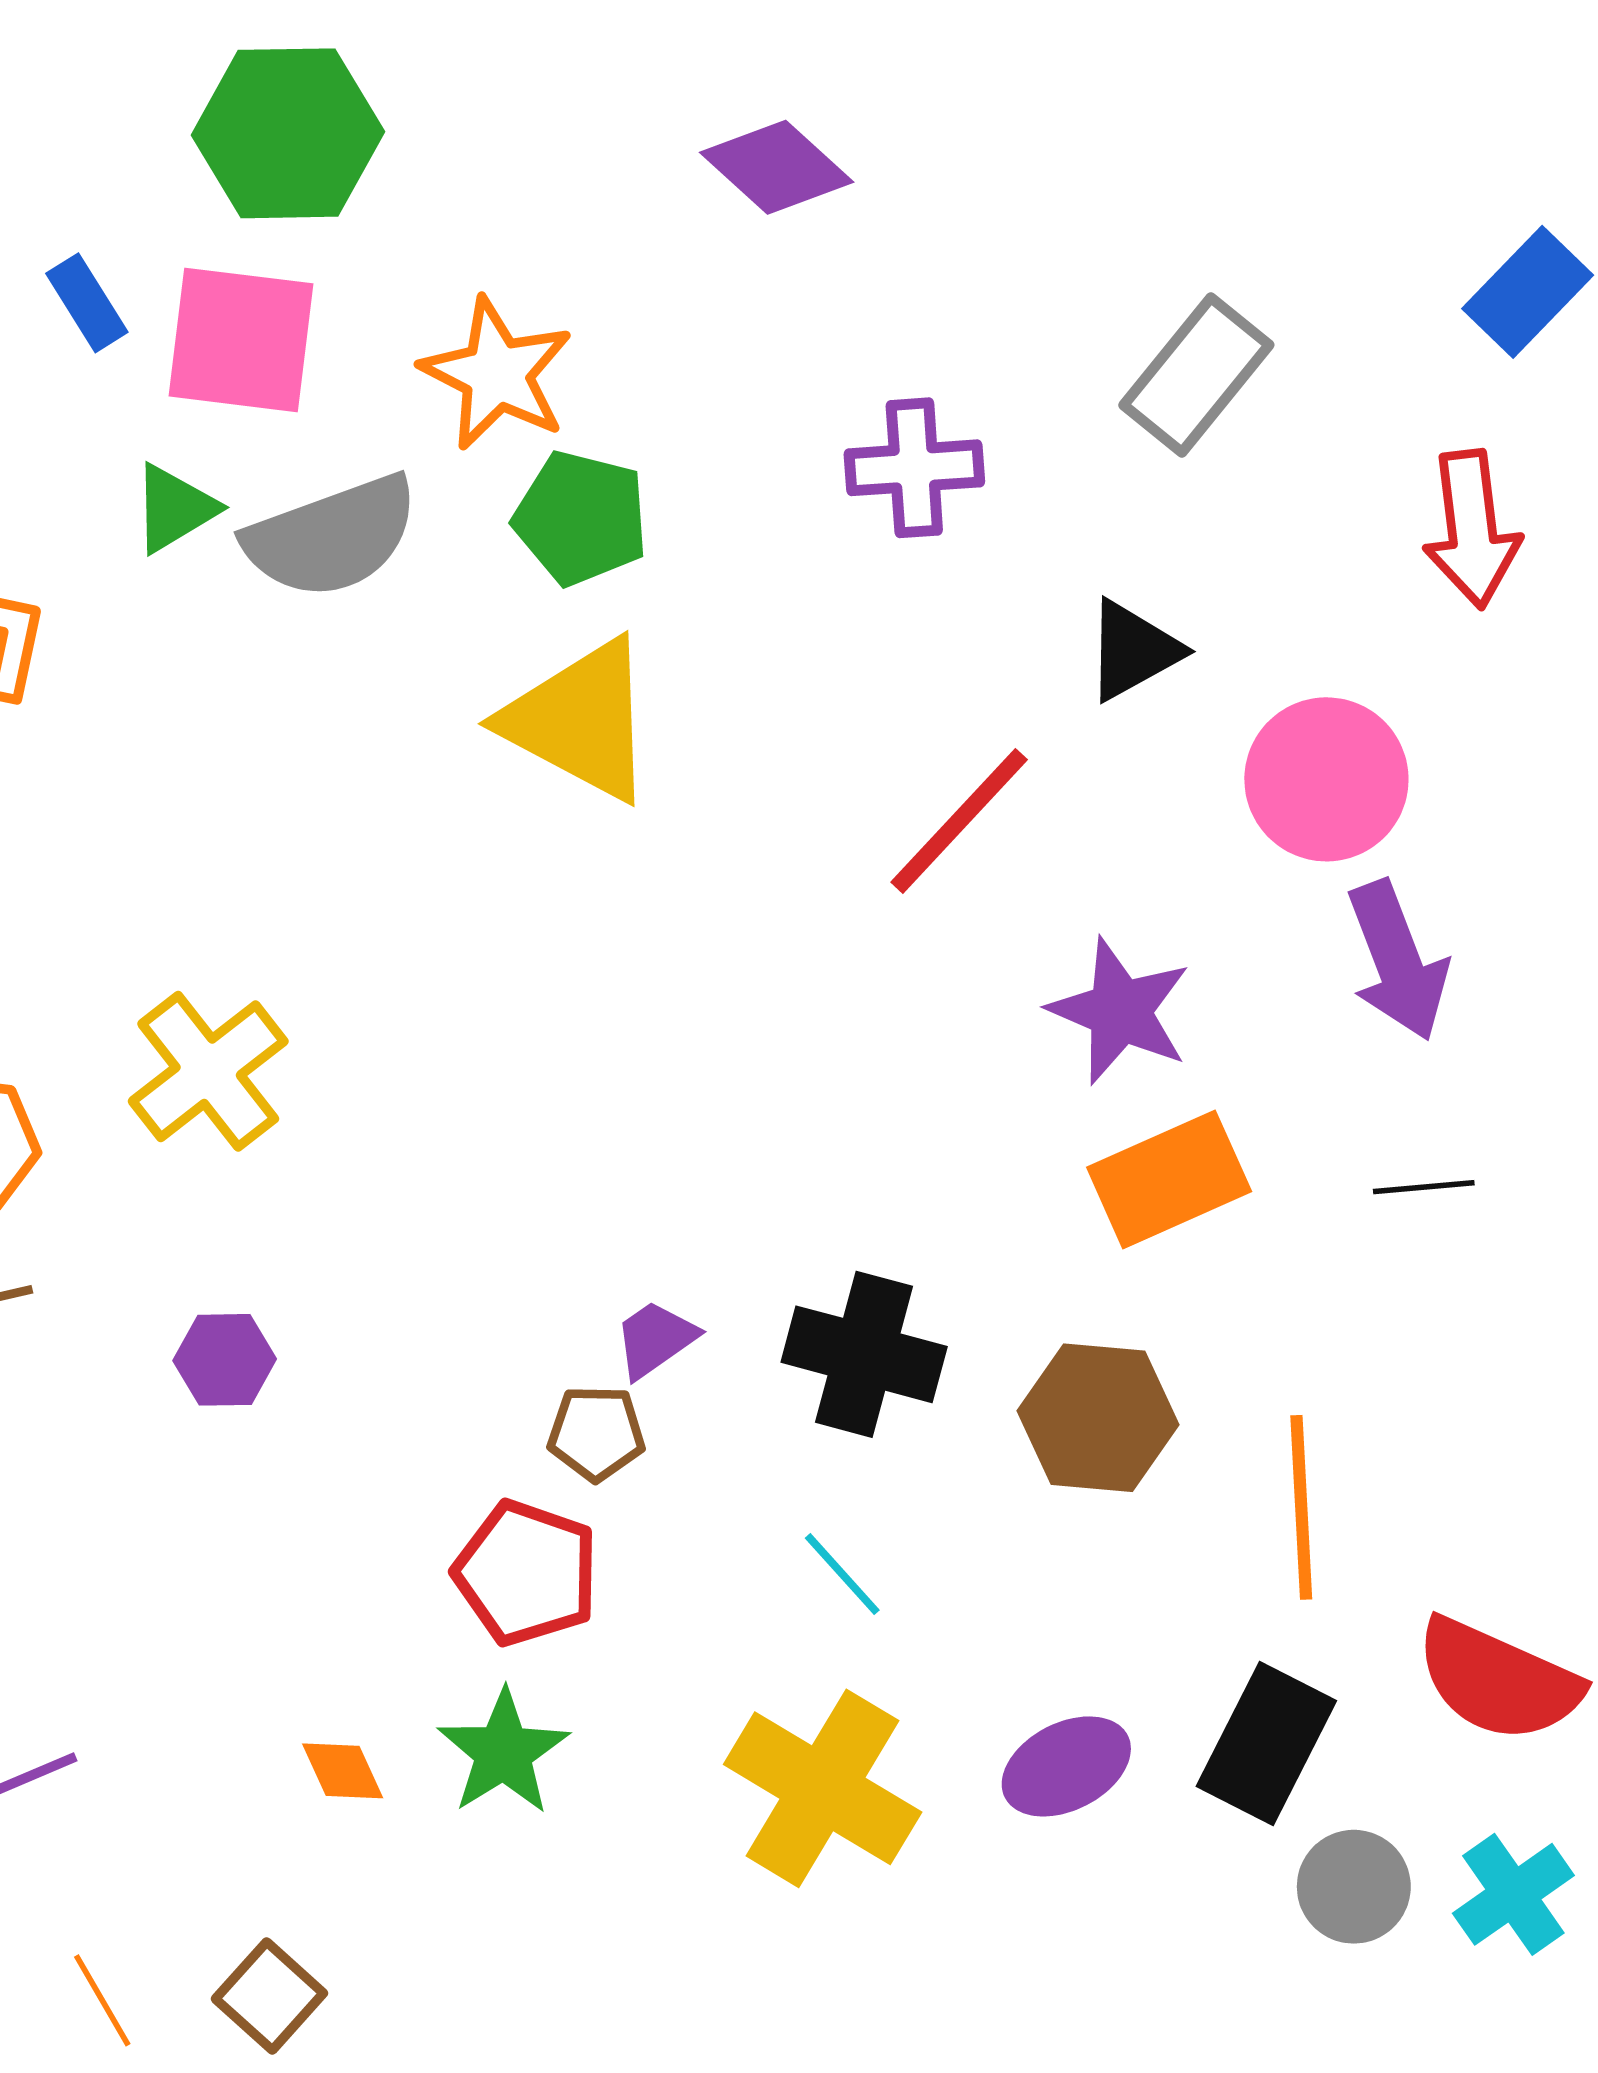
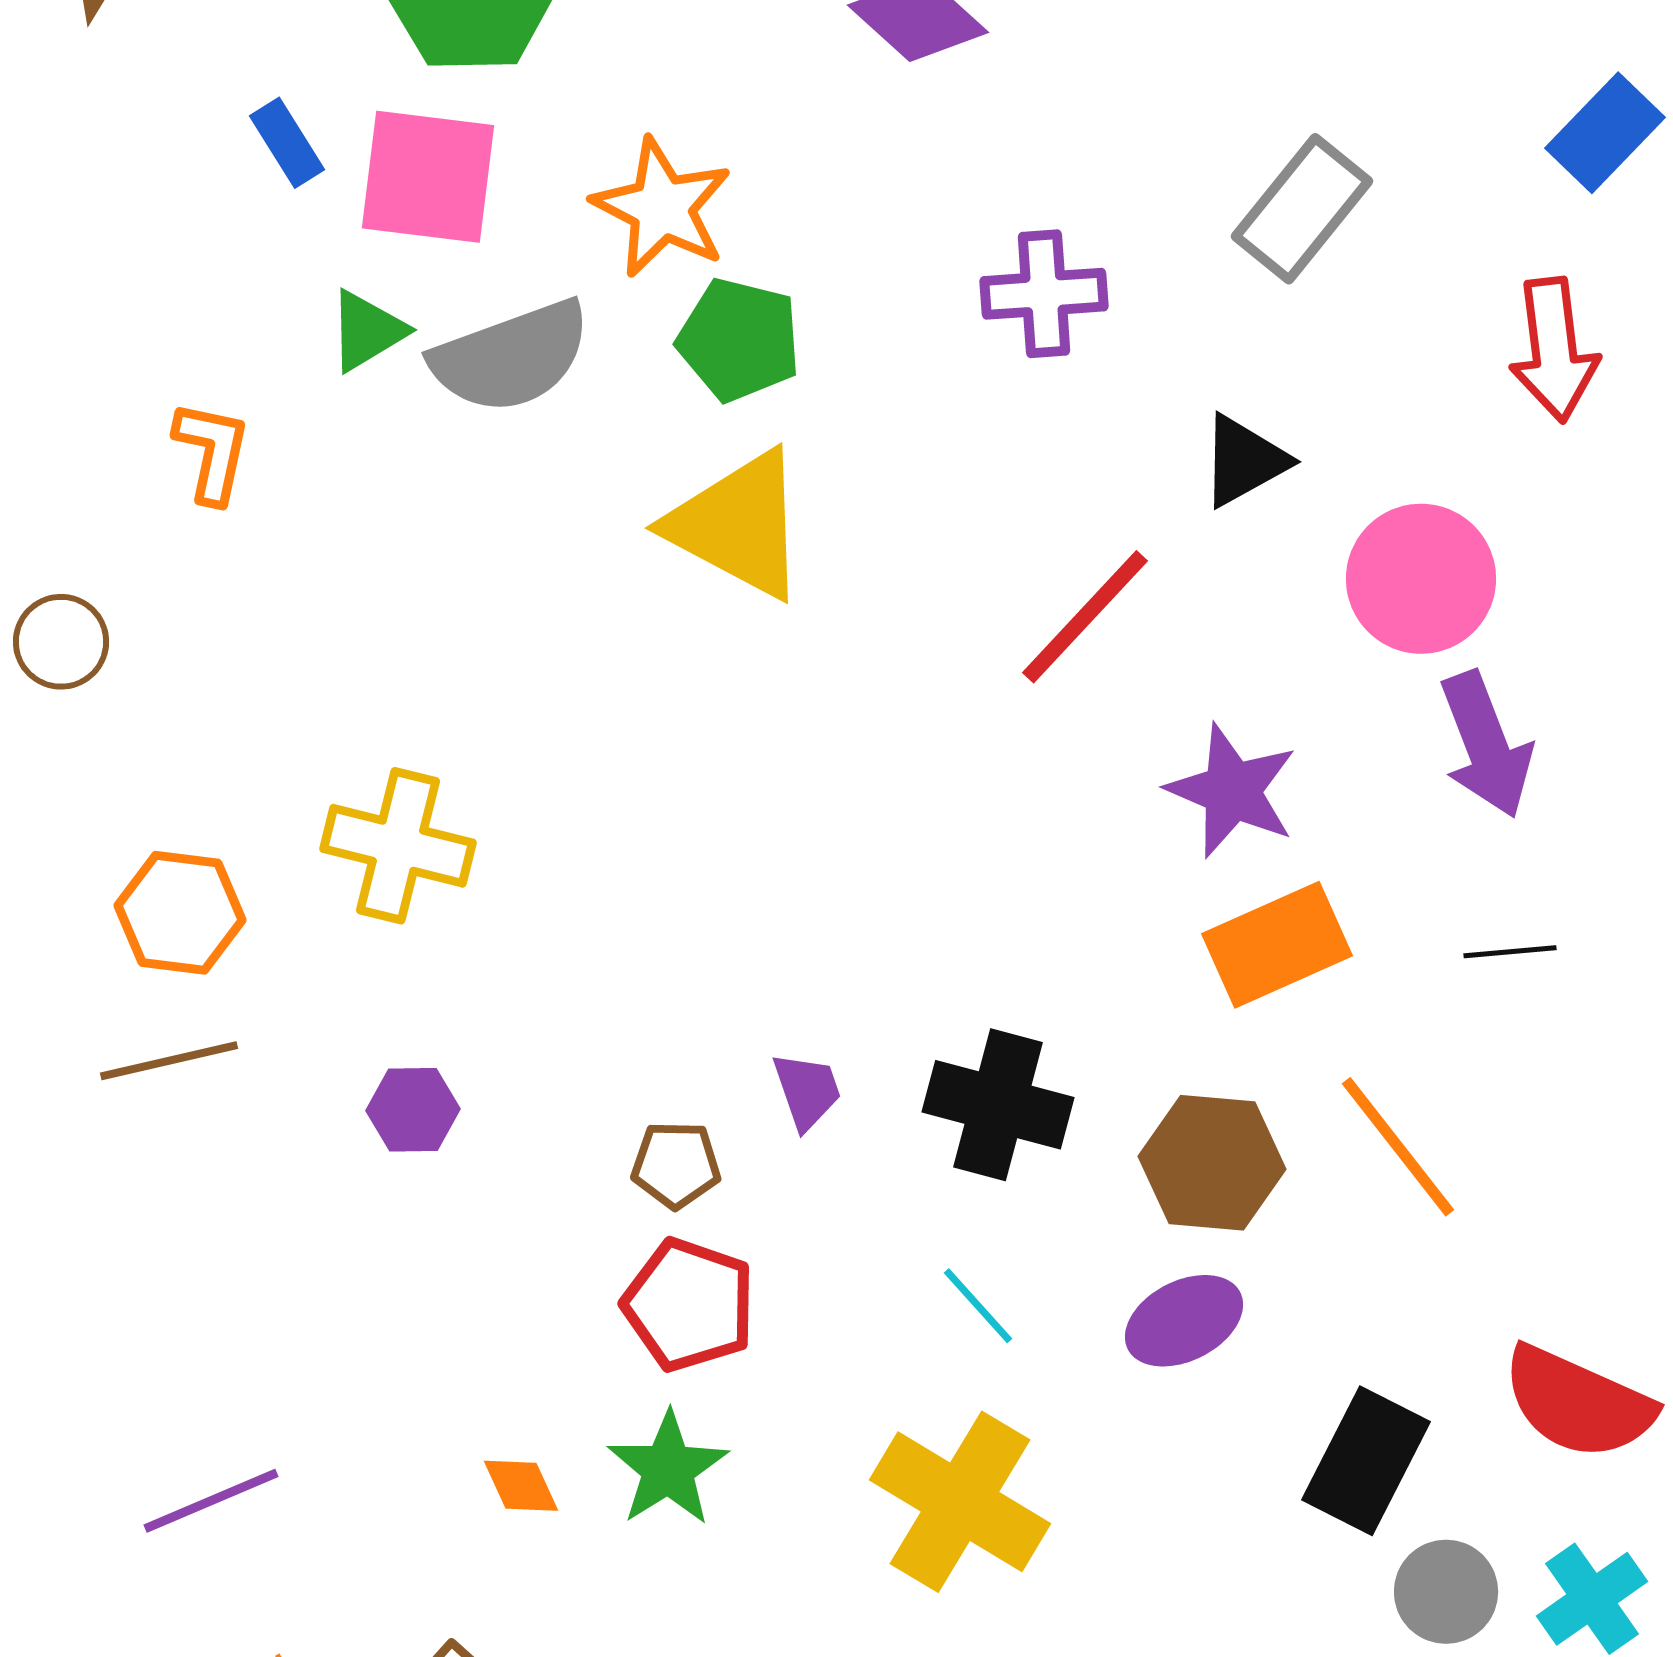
yellow cross: (208, 1071) -> (398, 846), turned -38
purple trapezoid: (655, 1339) -> (807, 1091), turned 106
brown pentagon: (596, 1433) -> (676, 1165), moved
orange line: (1301, 1507) -> (1398, 1147), moved, turned -35
purple ellipse: (1066, 1766) -> (1184, 1321), moved

